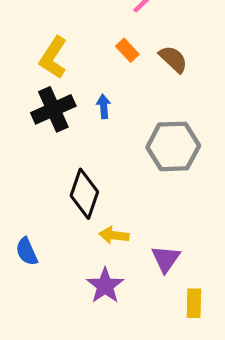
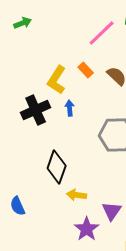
yellow L-shape: (53, 58) -> (57, 80), moved
purple star: (105, 286) -> (87, 229), moved

